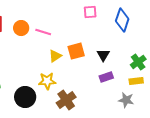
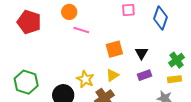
orange circle: (21, 28) -> (69, 12), moved
yellow triangle: (55, 56) -> (112, 75), moved
yellow star: (47, 81) -> (85, 79), turned 30

